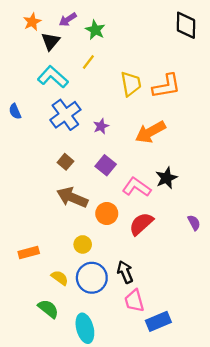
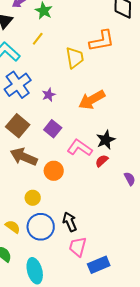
orange L-shape: (166, 86) -> (102, 41), moved
brown square: (65, 162) -> (18, 126), size x1.6
red semicircle: (141, 224) -> (102, 161), moved, size x0.6
pink trapezoid: (134, 301) -> (78, 247), turned 30

